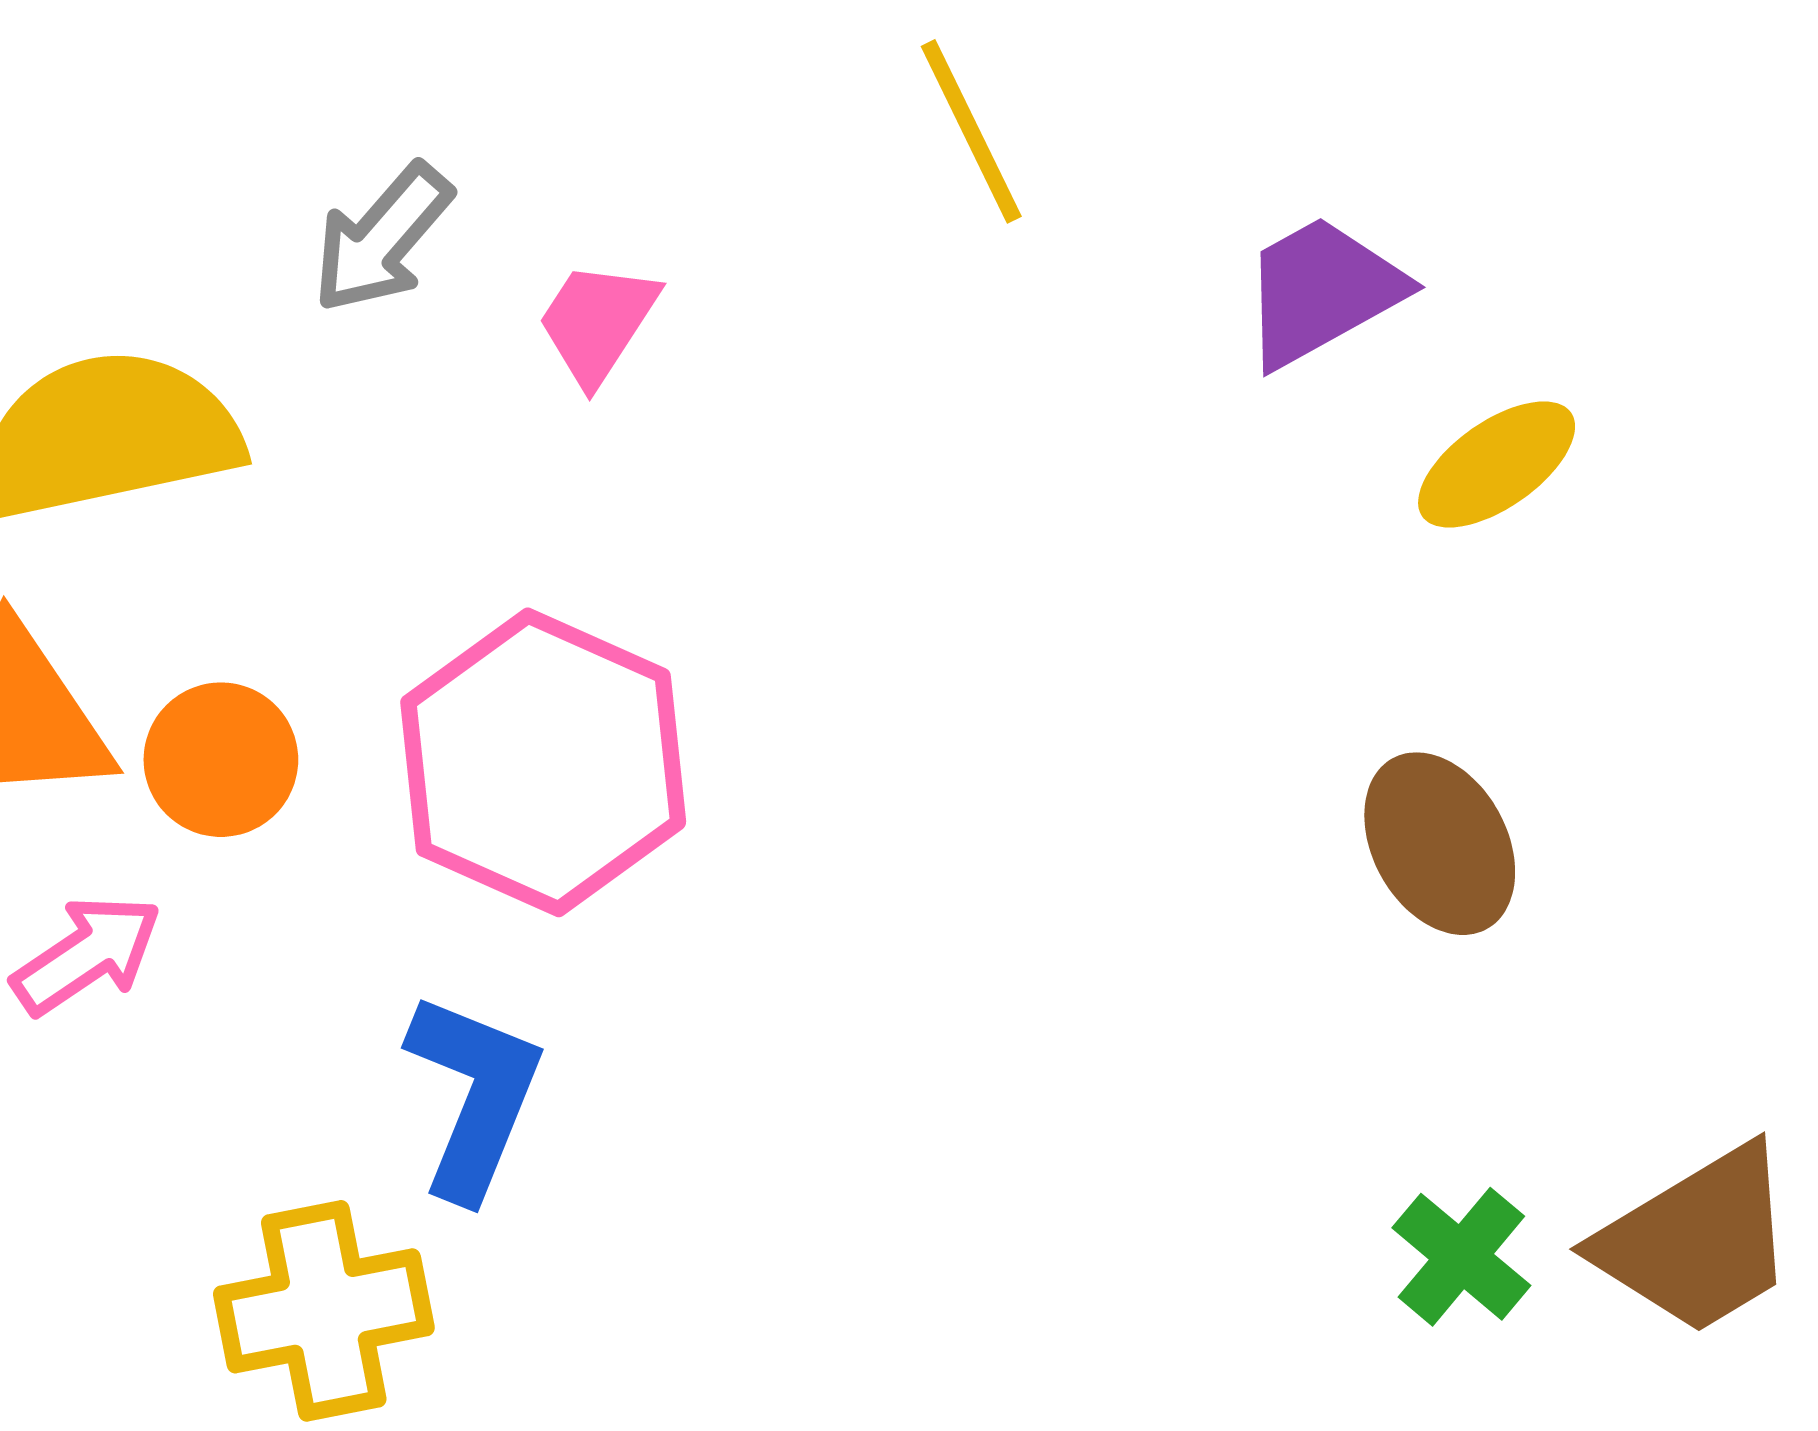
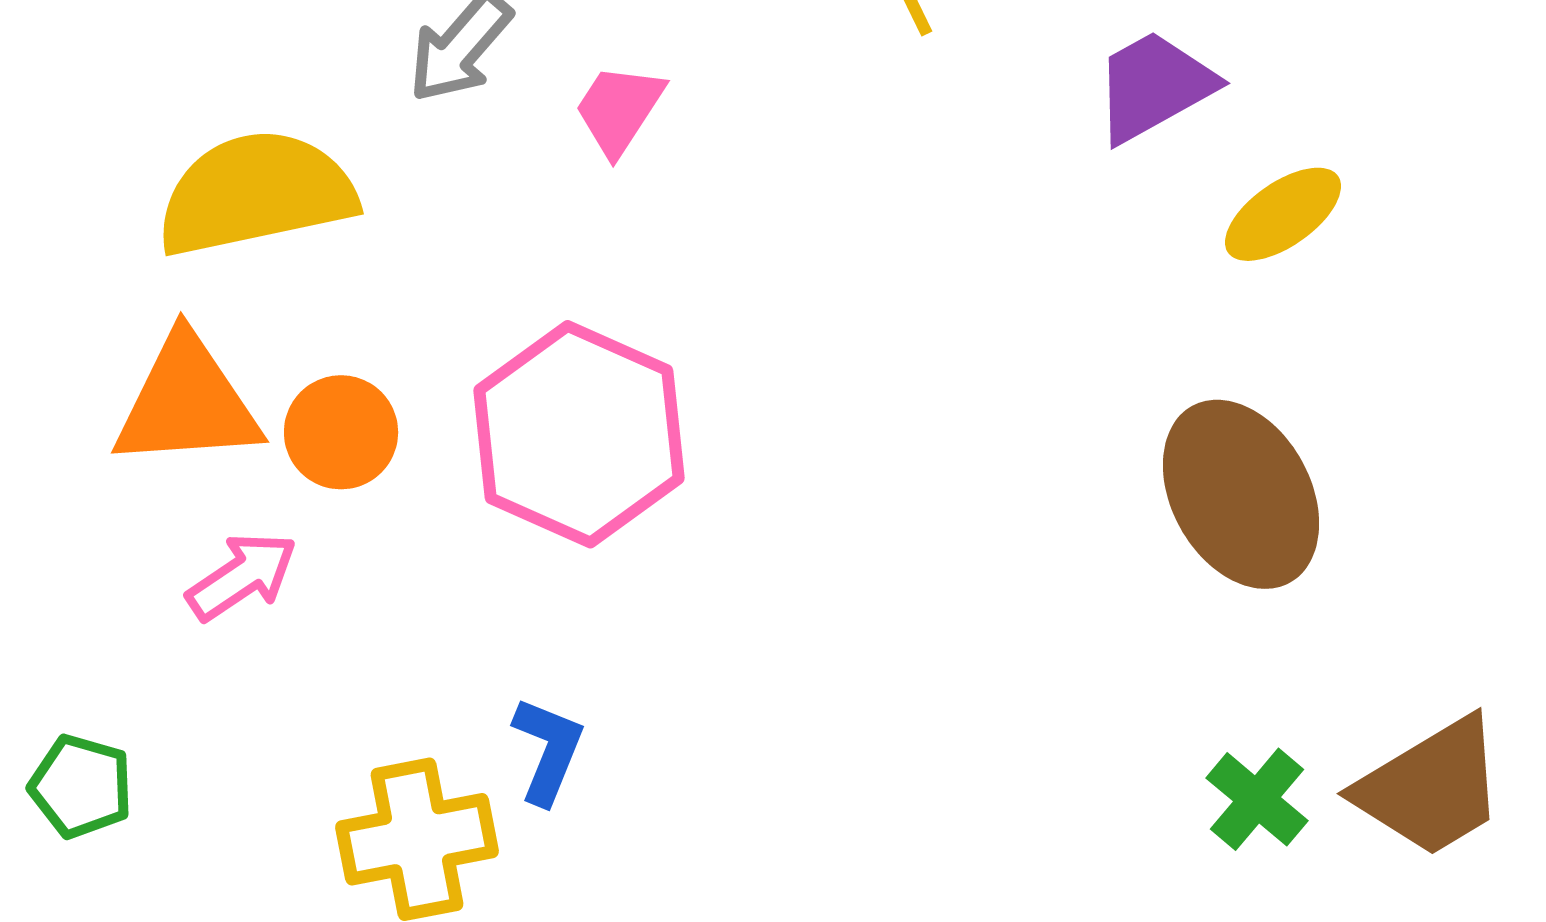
brown ellipse: (1440, 844) -> (1241, 494), size x1.4
blue L-shape: (474, 1096) -> (548, 750), moved, size x0.7

